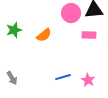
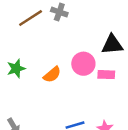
pink circle: (71, 13) -> (83, 64), moved

